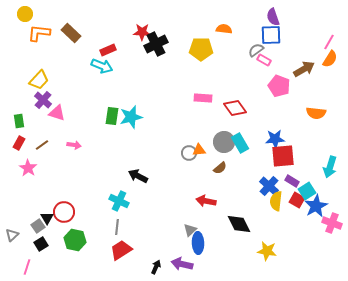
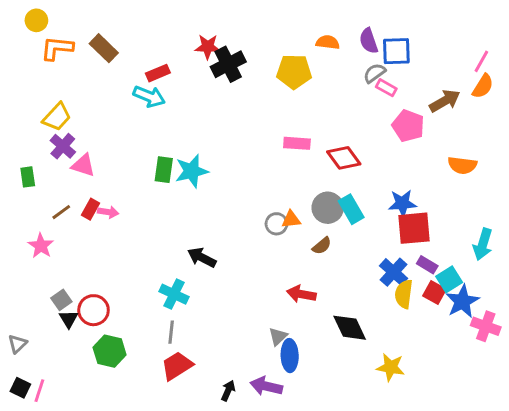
purple semicircle: (273, 17) -> (369, 41), moved
red rectangle: (19, 143) -> (91, 209), moved
gray square: (38, 226) -> (61, 300), moved
black square: (41, 244) -> (20, 388), moved, turned -32

